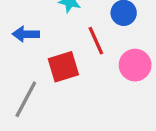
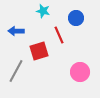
pink circle: (135, 65) -> (80, 72), moved

